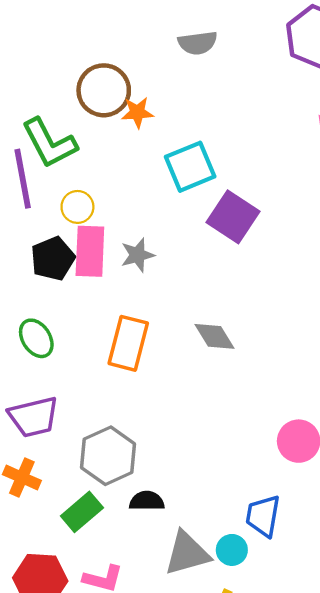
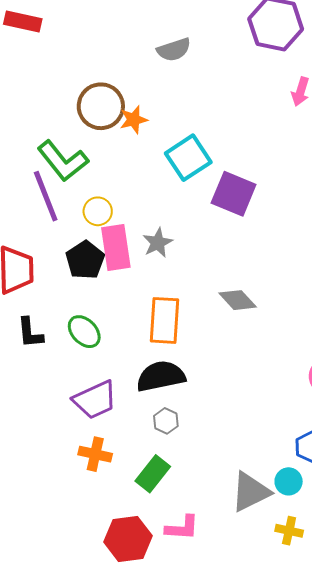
gray hexagon: (108, 456) -> (166, 421), size x0.5
black semicircle: (147, 501) -> (161, 376), moved, size x1.6

